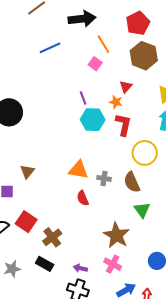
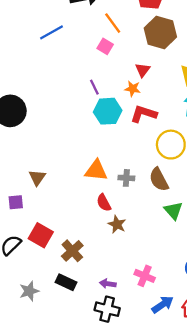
red L-shape: (123, 125) -> (144, 114), turned -80
brown star: (116, 235) -> (117, 224), moved, size x0.6

